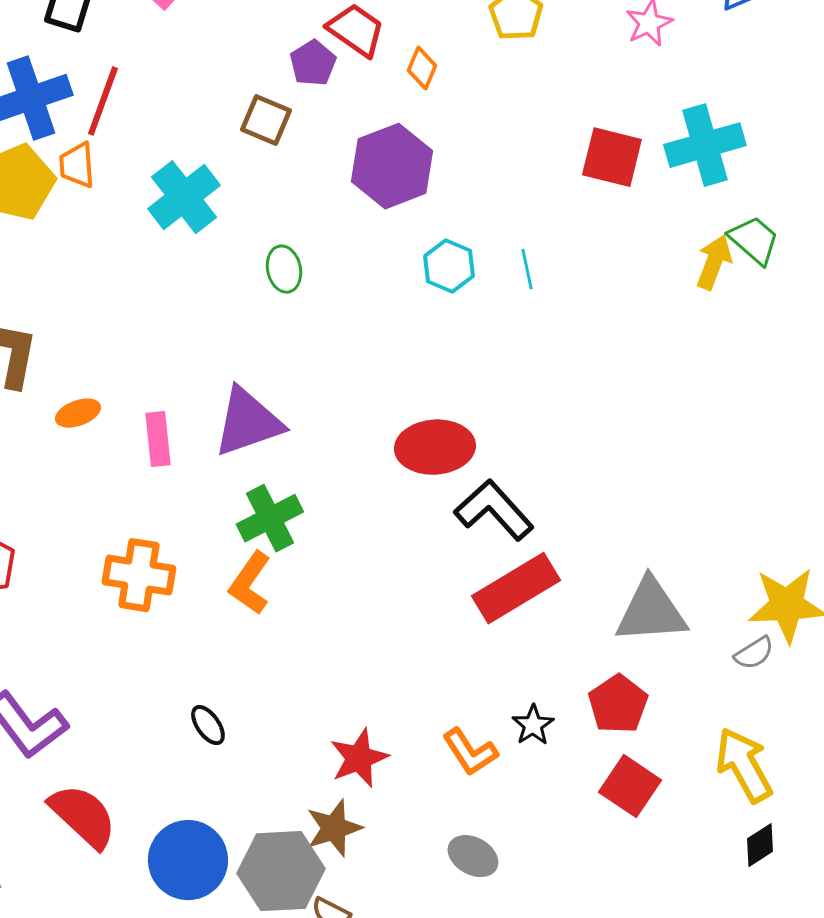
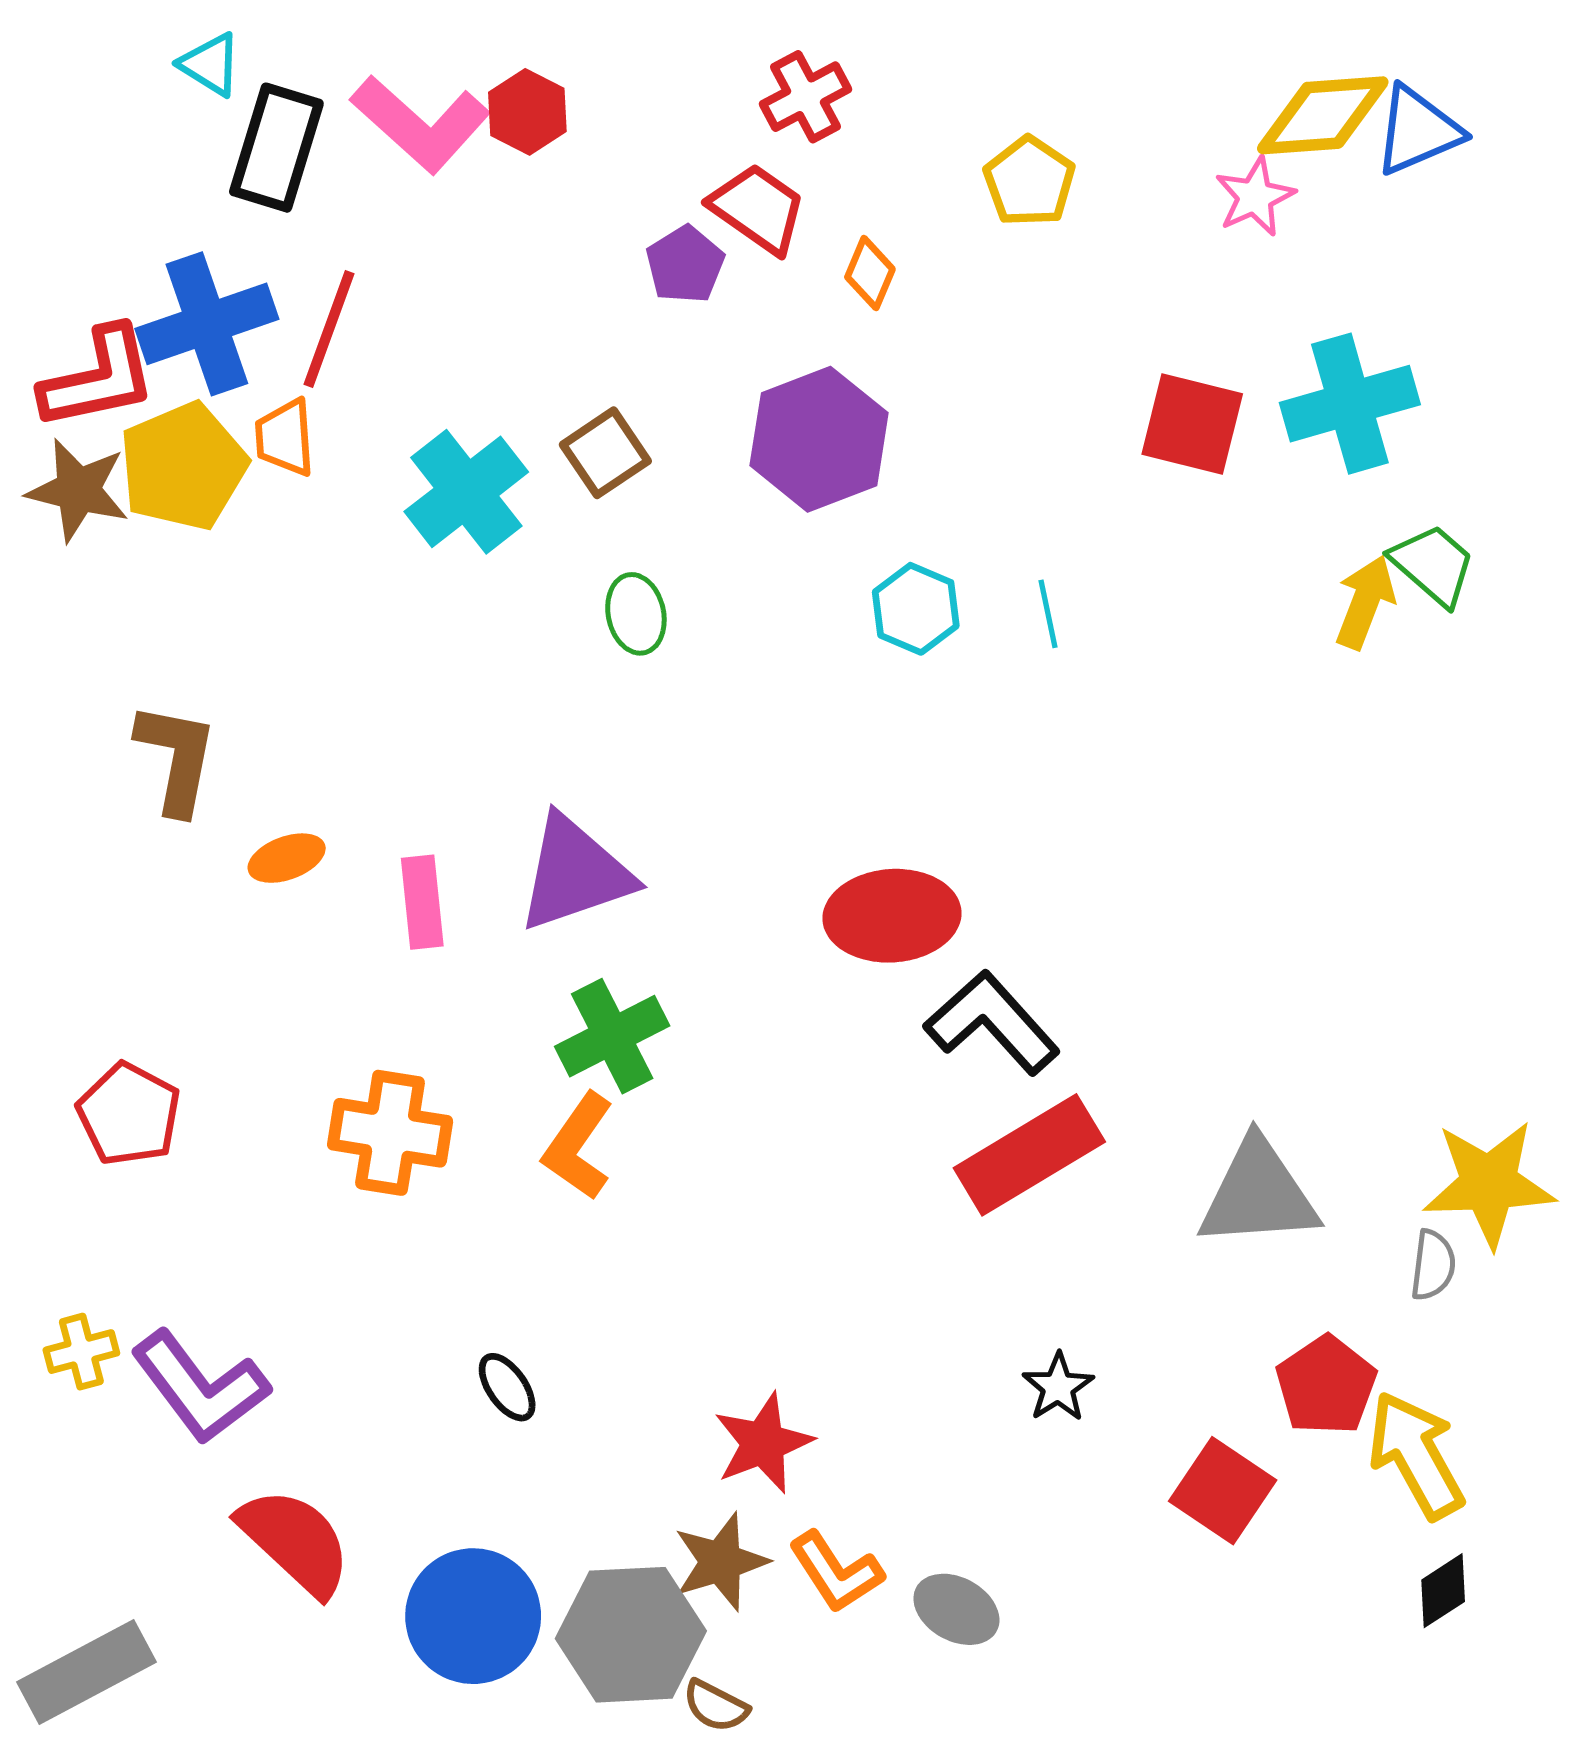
brown square: (266, 120) -> (605, 453), moved, turned 33
gray semicircle: (754, 653) -> (1433, 1265), turned -51
red pentagon: (618, 704) -> (1326, 1385), moved
orange L-shape: (470, 752) -> (836, 1572), moved

